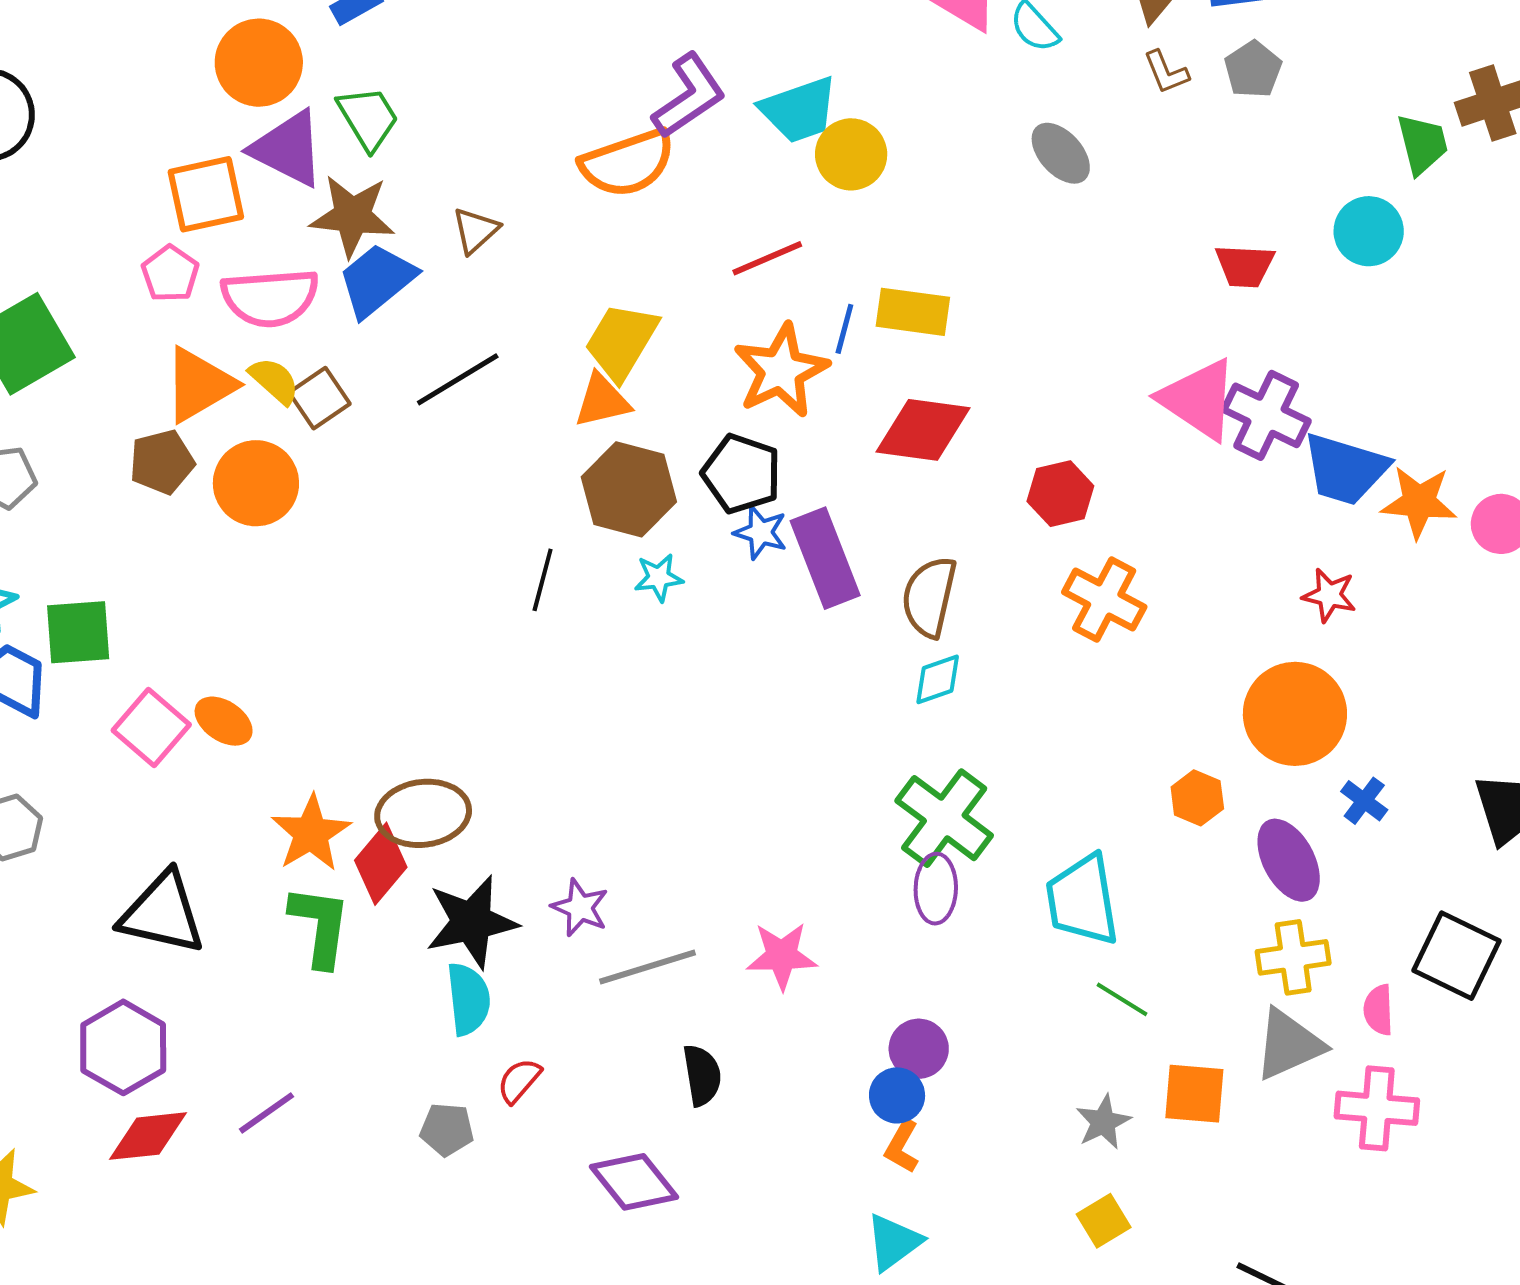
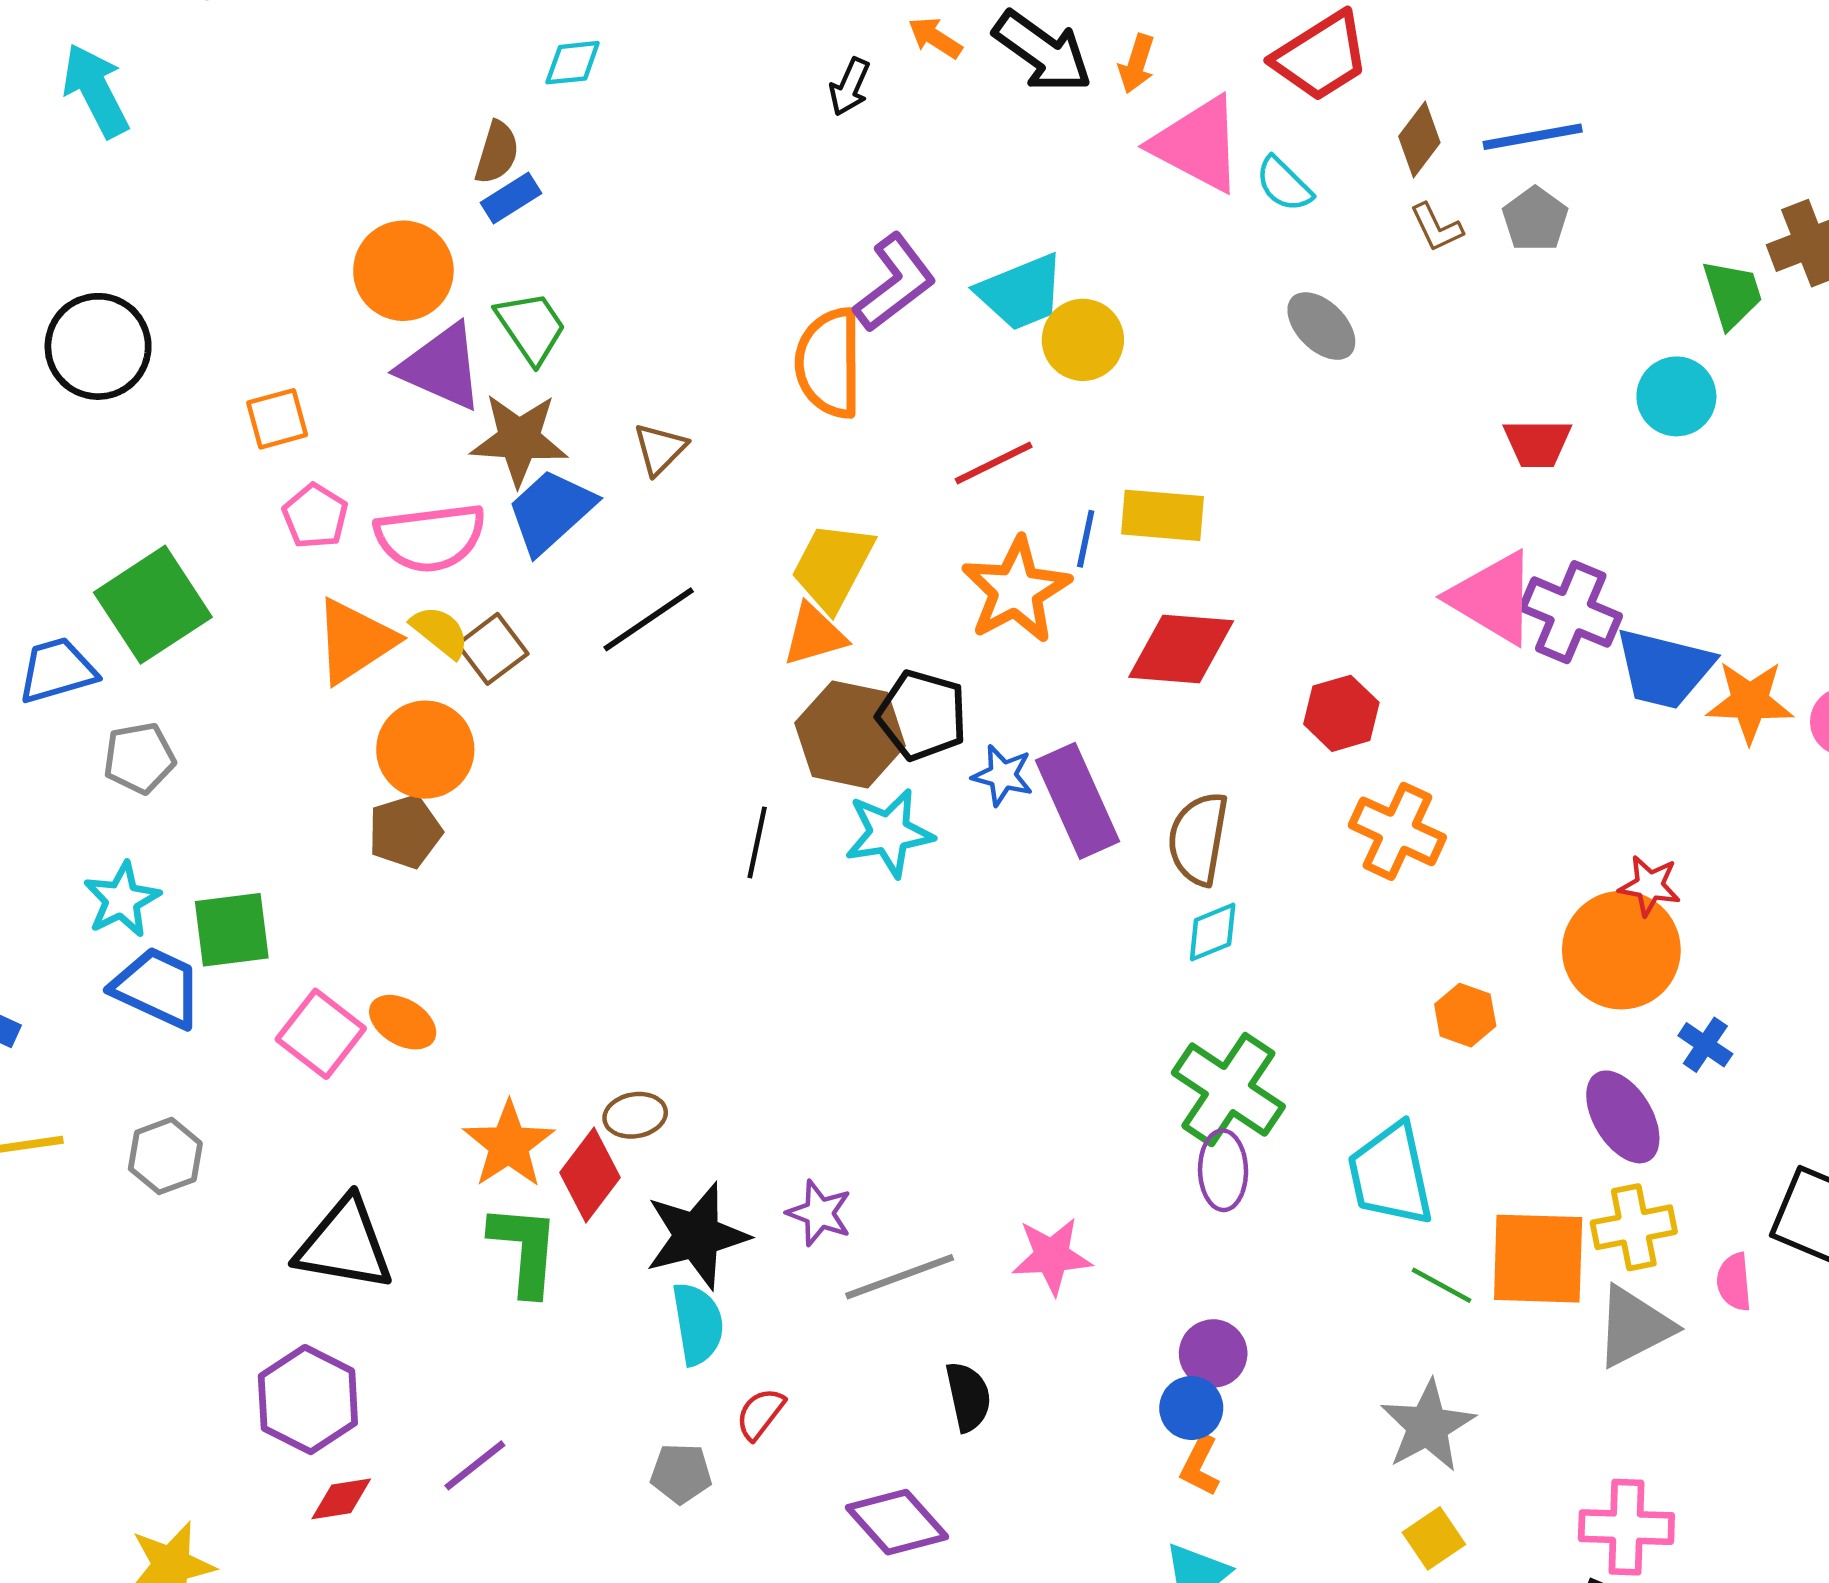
orange semicircle: (628, 163) -> (829, 363), turned 112
orange square: (206, 194) -> (277, 419), moved, size x0.7
brown pentagon: (162, 462) -> (405, 832), moved
black pentagon: (742, 474) -> (922, 715), moved
cyan star: (659, 578) -> (889, 833), size x1.6
red star: (1329, 595) -> (1650, 886), moved
orange hexagon: (1197, 798) -> (1465, 1015), moved
brown ellipse: (423, 813) -> (635, 1115), size x0.6
orange square: (1194, 1094) -> (1538, 1259), moved, size x1.4
pink cross: (1377, 1108) -> (1626, 1527), moved
gray star: (1103, 1122) -> (1428, 1426), size x1.5
red diamond: (148, 1136) -> (341, 1499), size x0.7

